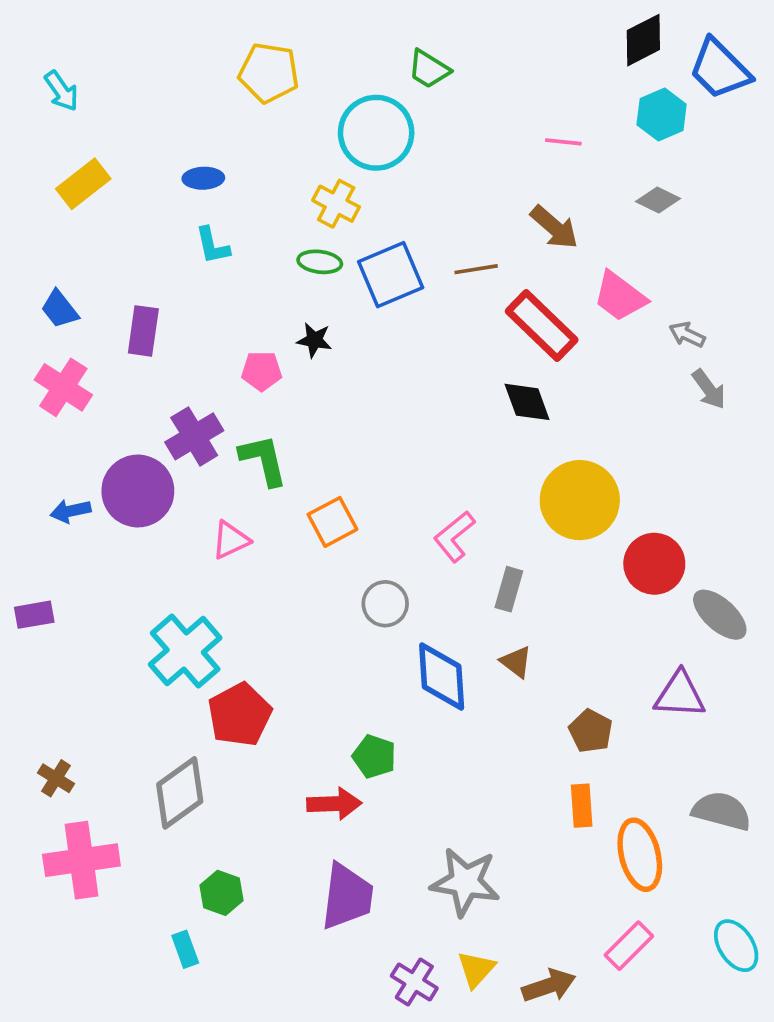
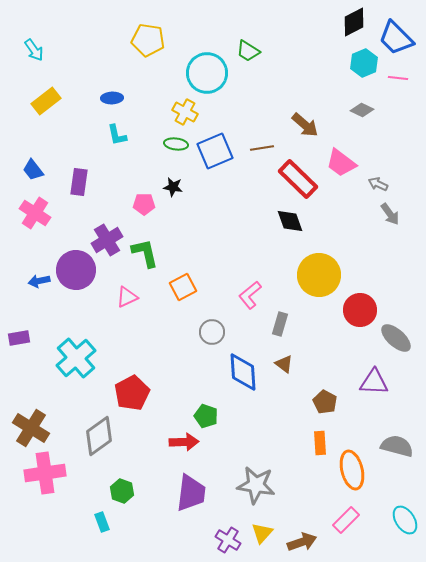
green trapezoid: (429, 69) -> (248, 51), moved
pink line: (563, 142) -> (398, 78), moved
cyan cross: (185, 651) -> (76, 358), moved
brown cross: (56, 778) -> (31, 428), size x1.8

